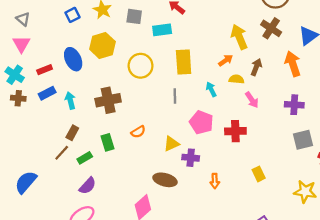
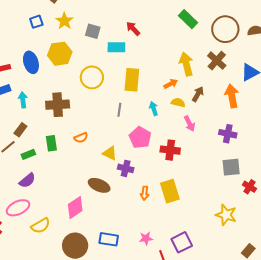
yellow triangle: (171, 144) -> (110, 153), turned 42
yellow rectangle: (259, 174) -> (170, 191), moved, size x1.6

